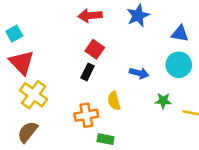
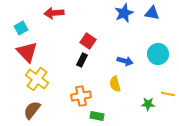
red arrow: (90, 16) -> (54, 13), moved
blue triangle: (180, 34) -> (152, 13), moved
yellow semicircle: (114, 101) -> (115, 84), moved
green star: (163, 101) -> (148, 104), moved

